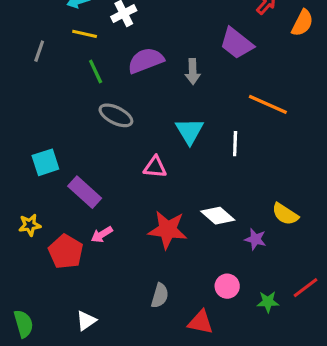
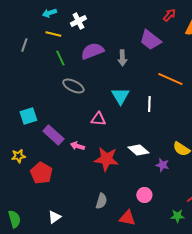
pink arrow: (102, 234) -> (77, 146), moved, turned 48
green star: (268, 302) -> (177, 216), moved

